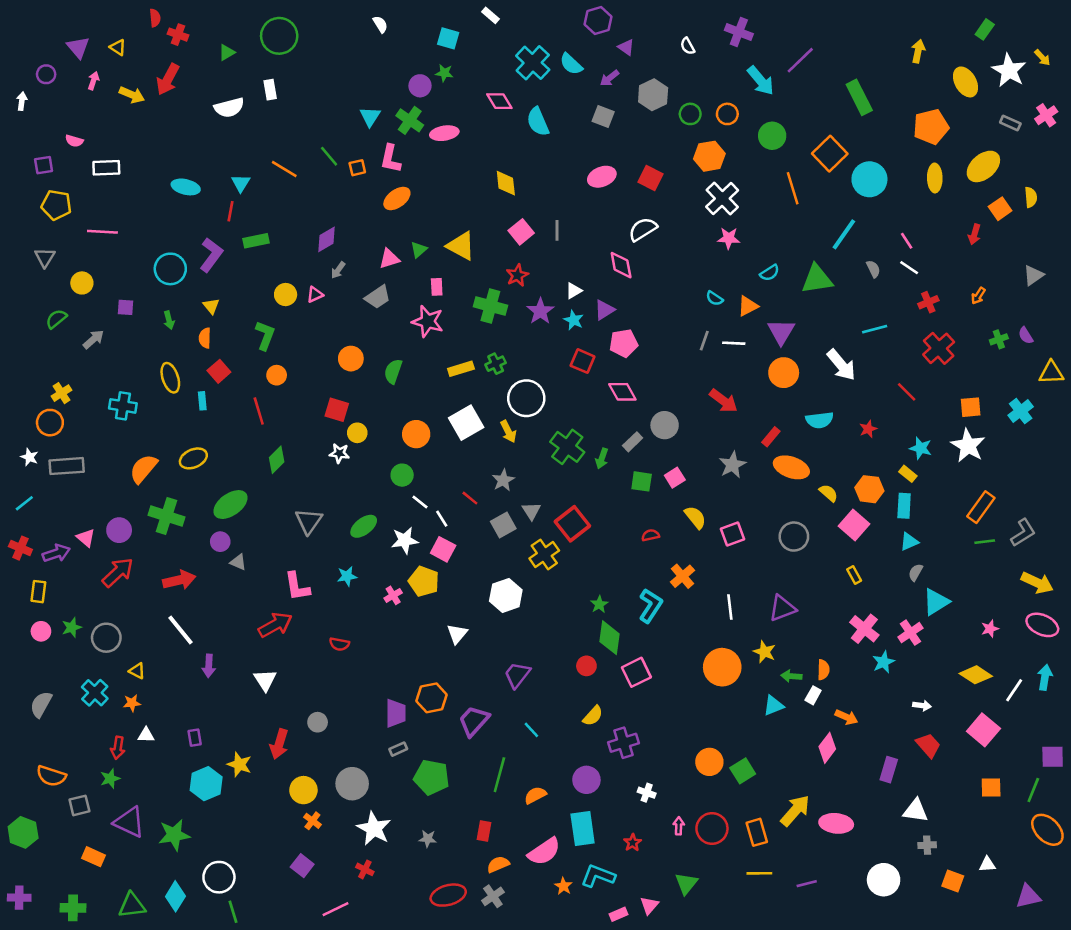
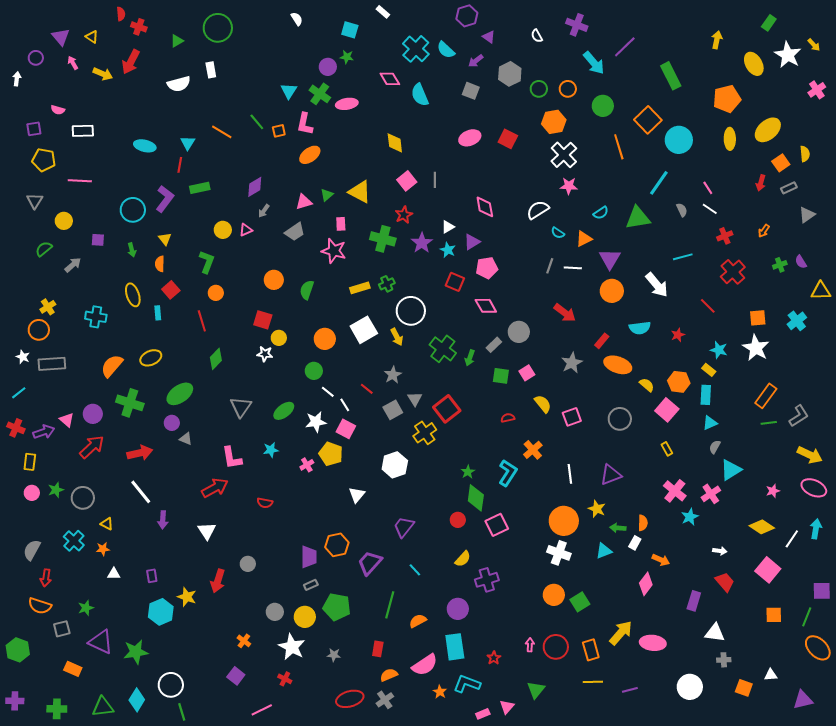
pink arrow: (93, 81) -> (73, 63), turned -48
gray rectangle: (1010, 123) -> (789, 188), moved, turned -49
white semicircle: (643, 229) -> (538, 210), moved
red arrow: (118, 748) -> (46, 578), moved
gray circle: (352, 784) -> (275, 612), size x0.7
yellow circle: (303, 790) -> (305, 617), moved
white cross: (647, 793) -> (559, 553), moved, size x1.6

